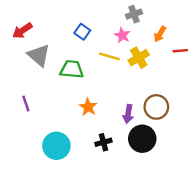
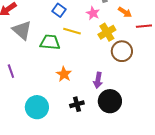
orange arrow: (160, 34) -> (125, 12), turned -88
yellow line: (109, 56) -> (72, 31), moved
brown circle: (156, 107) -> (122, 51), moved

